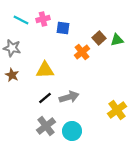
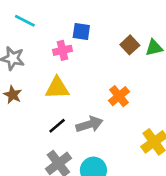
pink cross: (43, 19) -> (62, 50), moved
orange cross: (82, 52) -> (119, 96), moved

